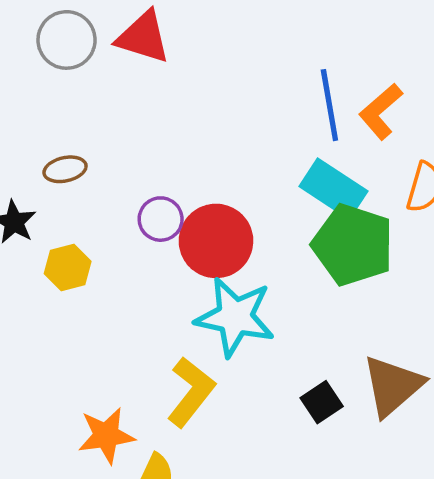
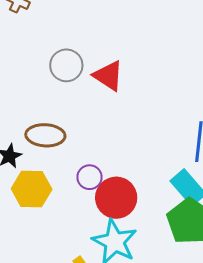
brown ellipse: (65, 169) -> (45, 135), size x1.6
yellow hexagon: (68, 268) -> (32, 189), size x1.5

